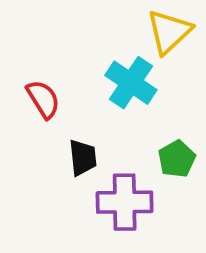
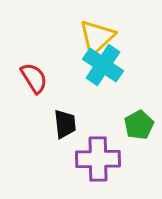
yellow triangle: (169, 32) -> (97, 37), moved

